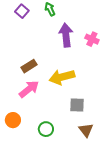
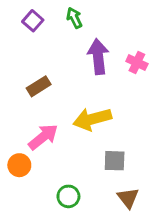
brown rectangle: (29, 66) -> (39, 86), moved
orange circle: (13, 120) -> (19, 165), moved

